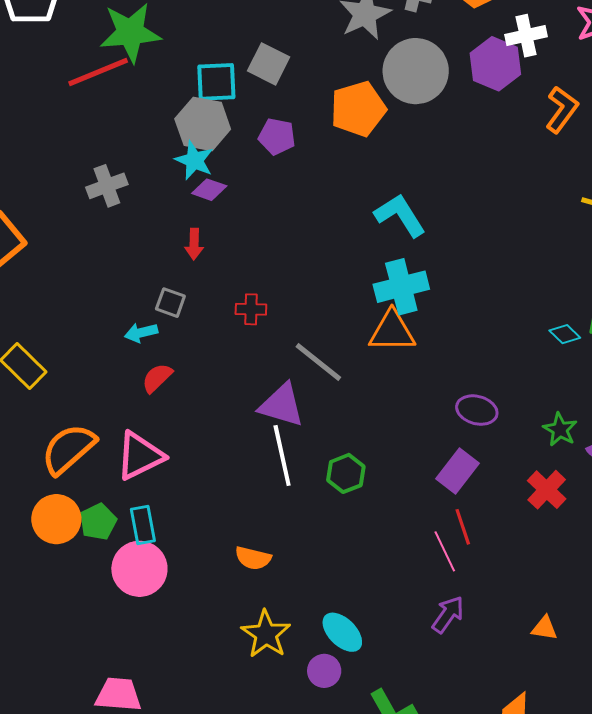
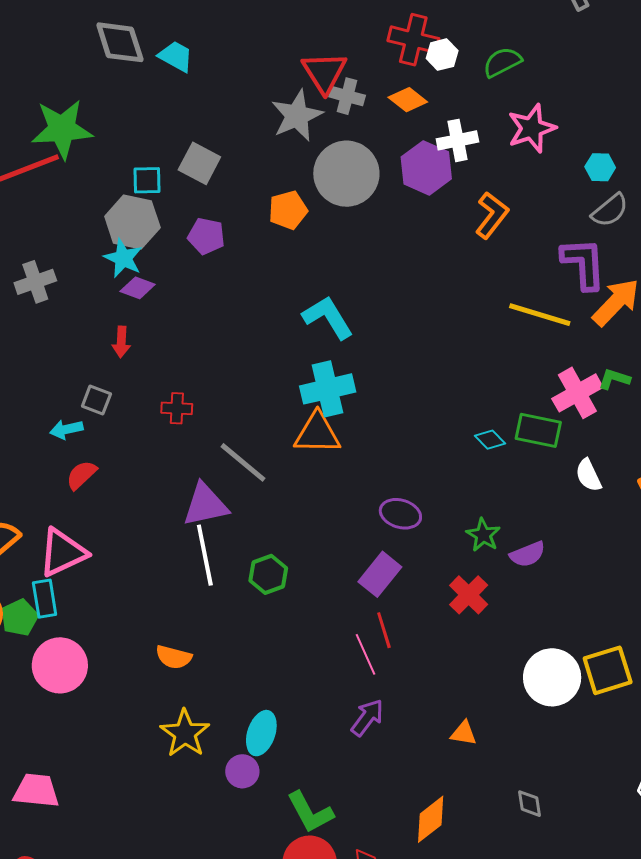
cyan square: (216, 82) -> (147, 180), size x0.7
orange pentagon: (358, 109) -> (288, 210), size x0.7
purple triangle: (282, 405) -> (205, 505), turned -30
cyan rectangle: (143, 525) -> (45, 599), moved
cyan ellipse: (342, 632) -> (261, 733), turned 63

